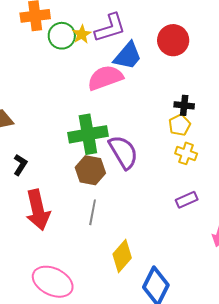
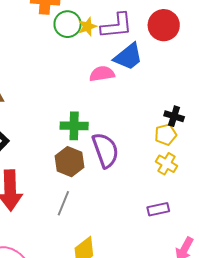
red circle: (173, 40) -> (164, 25), moved
pink semicircle: (105, 78) -> (102, 74), size x0.7
green cross: (88, 134) -> (74, 126), size x0.7

